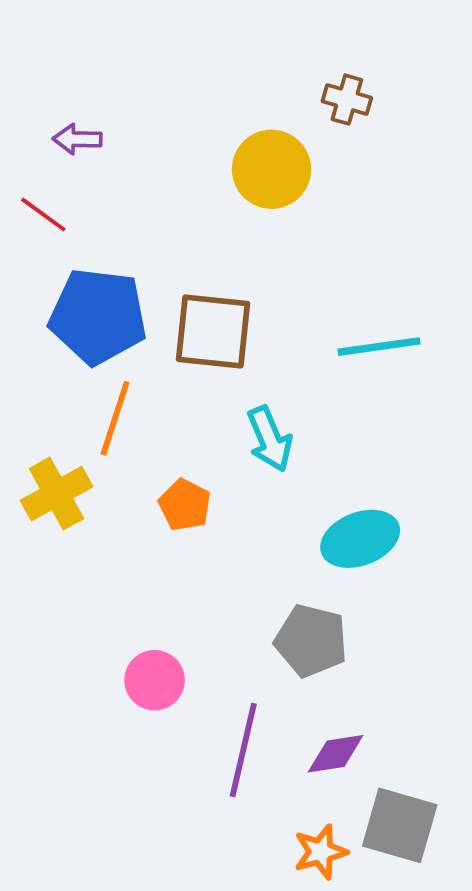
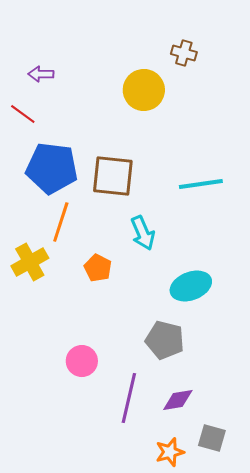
gray square: (400, 825) -> (212, 438), size x0.7

